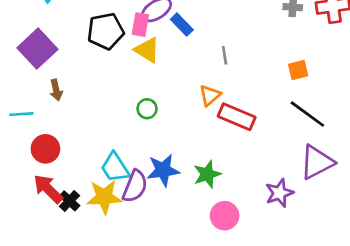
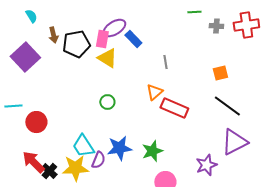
brown arrow: (56, 90) -> (53, 35), moved
red circle: (45, 149) -> (36, 122), moved
purple semicircle: (135, 186) -> (98, 160), size x0.7

